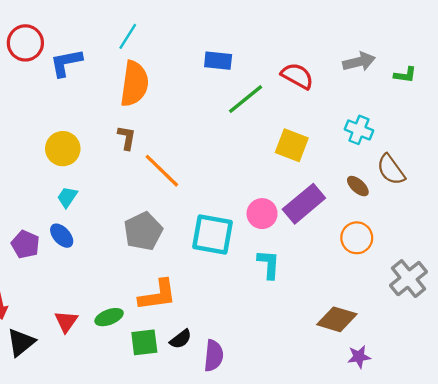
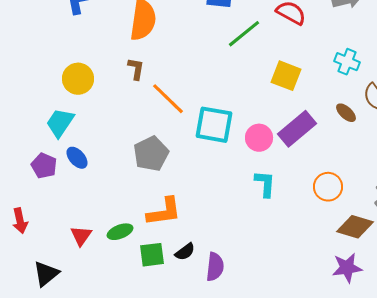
cyan trapezoid: (67, 197) -> (60, 123), moved, size x1.5
cyan square: (213, 235) -> (214, 125), moved
orange circle: (357, 238) -> (328, 187), moved
brown diamond: (337, 319) -> (355, 227), moved
black triangle: (21, 342) -> (46, 274), moved
purple star: (359, 357) -> (347, 268), size x1.4

